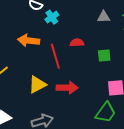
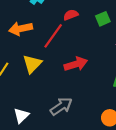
red line: (55, 56) -> (53, 36), turned 70
yellow triangle: (37, 85) -> (32, 64), moved

